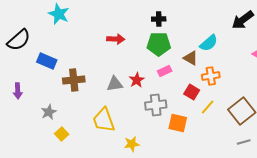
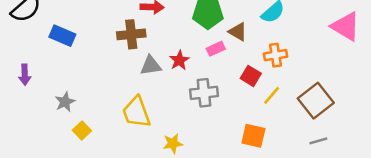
brown triangle: (191, 58) -> (238, 32), moved
brown cross: (74, 80) -> (131, 34), moved
orange square: (178, 123) -> (253, 136), moved

